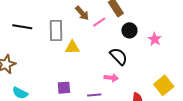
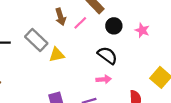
brown arrow: (82, 13) -> (60, 17), turned 35
gray rectangle: (56, 30) -> (36, 40), turned -35

